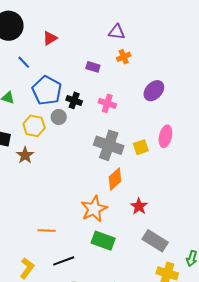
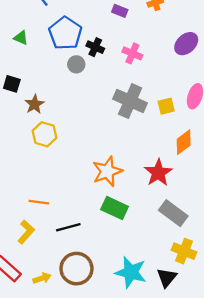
yellow hexagon: (34, 126) -> (44, 134), moved
orange diamond: (115, 179) -> (184, 142), moved
red star: (139, 206) -> (158, 173), size x1.4
orange line: (47, 231) -> (39, 202), moved

